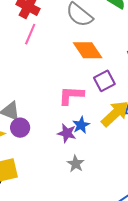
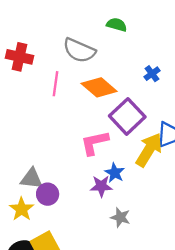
pink line: (30, 34) -> (56, 84), moved
purple square: (104, 81) -> (127, 116), size x1.4

